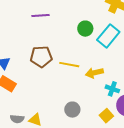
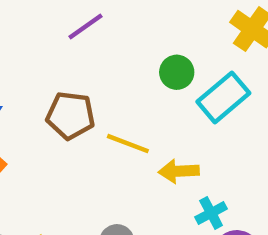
purple line: (41, 16) -> (85, 26), turned -42
cyan cross: (112, 89) -> (211, 213), turned 32

